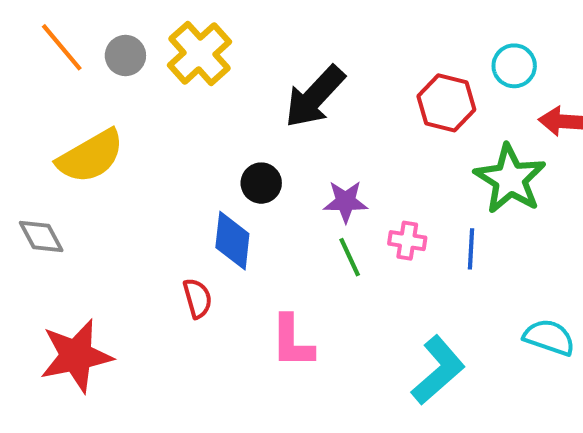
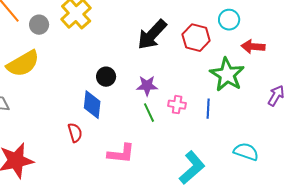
gray circle: (125, 56) -> (39, 25), moved
black arrow: (315, 97) -> (152, 35), moved
pink L-shape: (292, 341) -> (121, 154), turned -84

